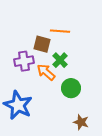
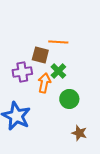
orange arrow: (46, 72) -> (44, 83), turned 60

